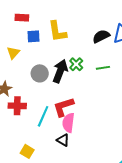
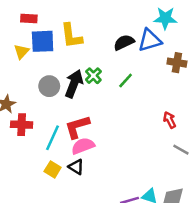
blue square: (34, 36) -> (43, 41), size x1.5
yellow triangle: (13, 53) -> (22, 52), moved
green line: (103, 68) -> (126, 80), turned -40
pink semicircle: (68, 123) -> (83, 146), turned 60
yellow square: (27, 151) -> (53, 169), moved

